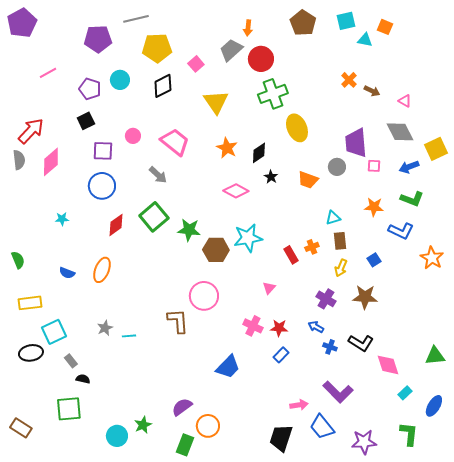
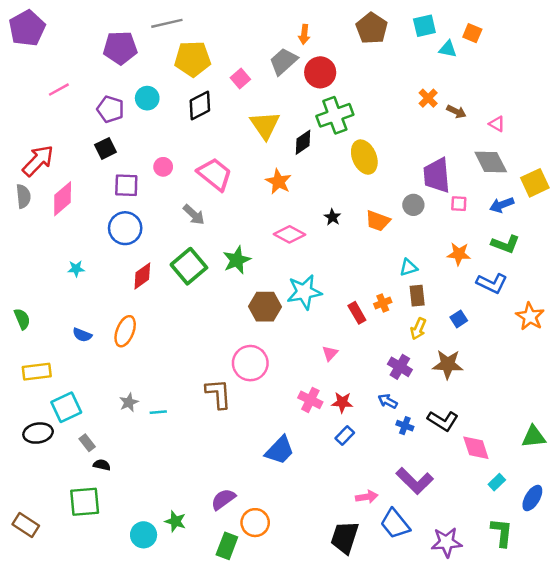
black diamond: (259, 153) -> (303, 142), moved
green star: (189, 230) -> (237, 260), moved, turned -30
green star: (143, 425) -> (175, 521), turned -30

